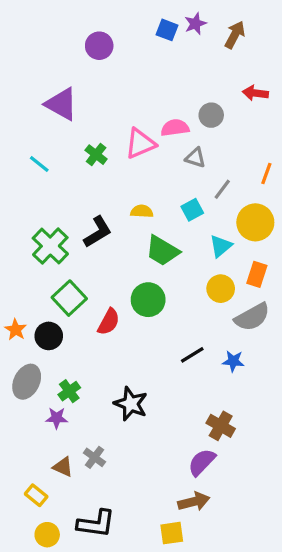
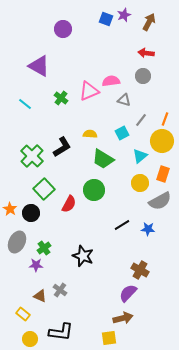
red arrow: (255, 93) -> (146, 53), moved
gray circle: (211, 115) -> (143, 76), moved
orange line: (266, 173) -> (165, 119), moved

